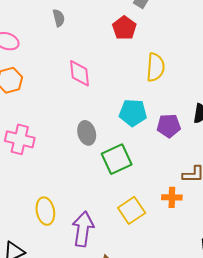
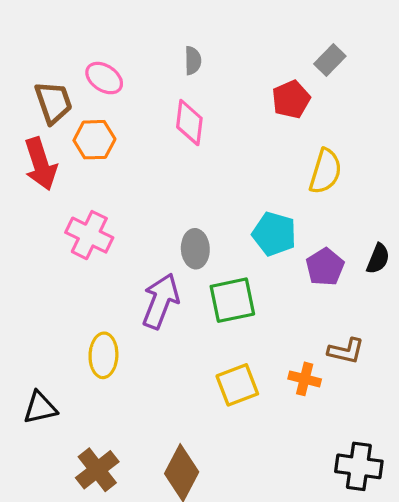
pink diamond: (79, 73) -> (189, 123), moved
purple pentagon: (169, 126) -> (325, 267), turned 30
purple arrow: (83, 229) -> (161, 301), moved

